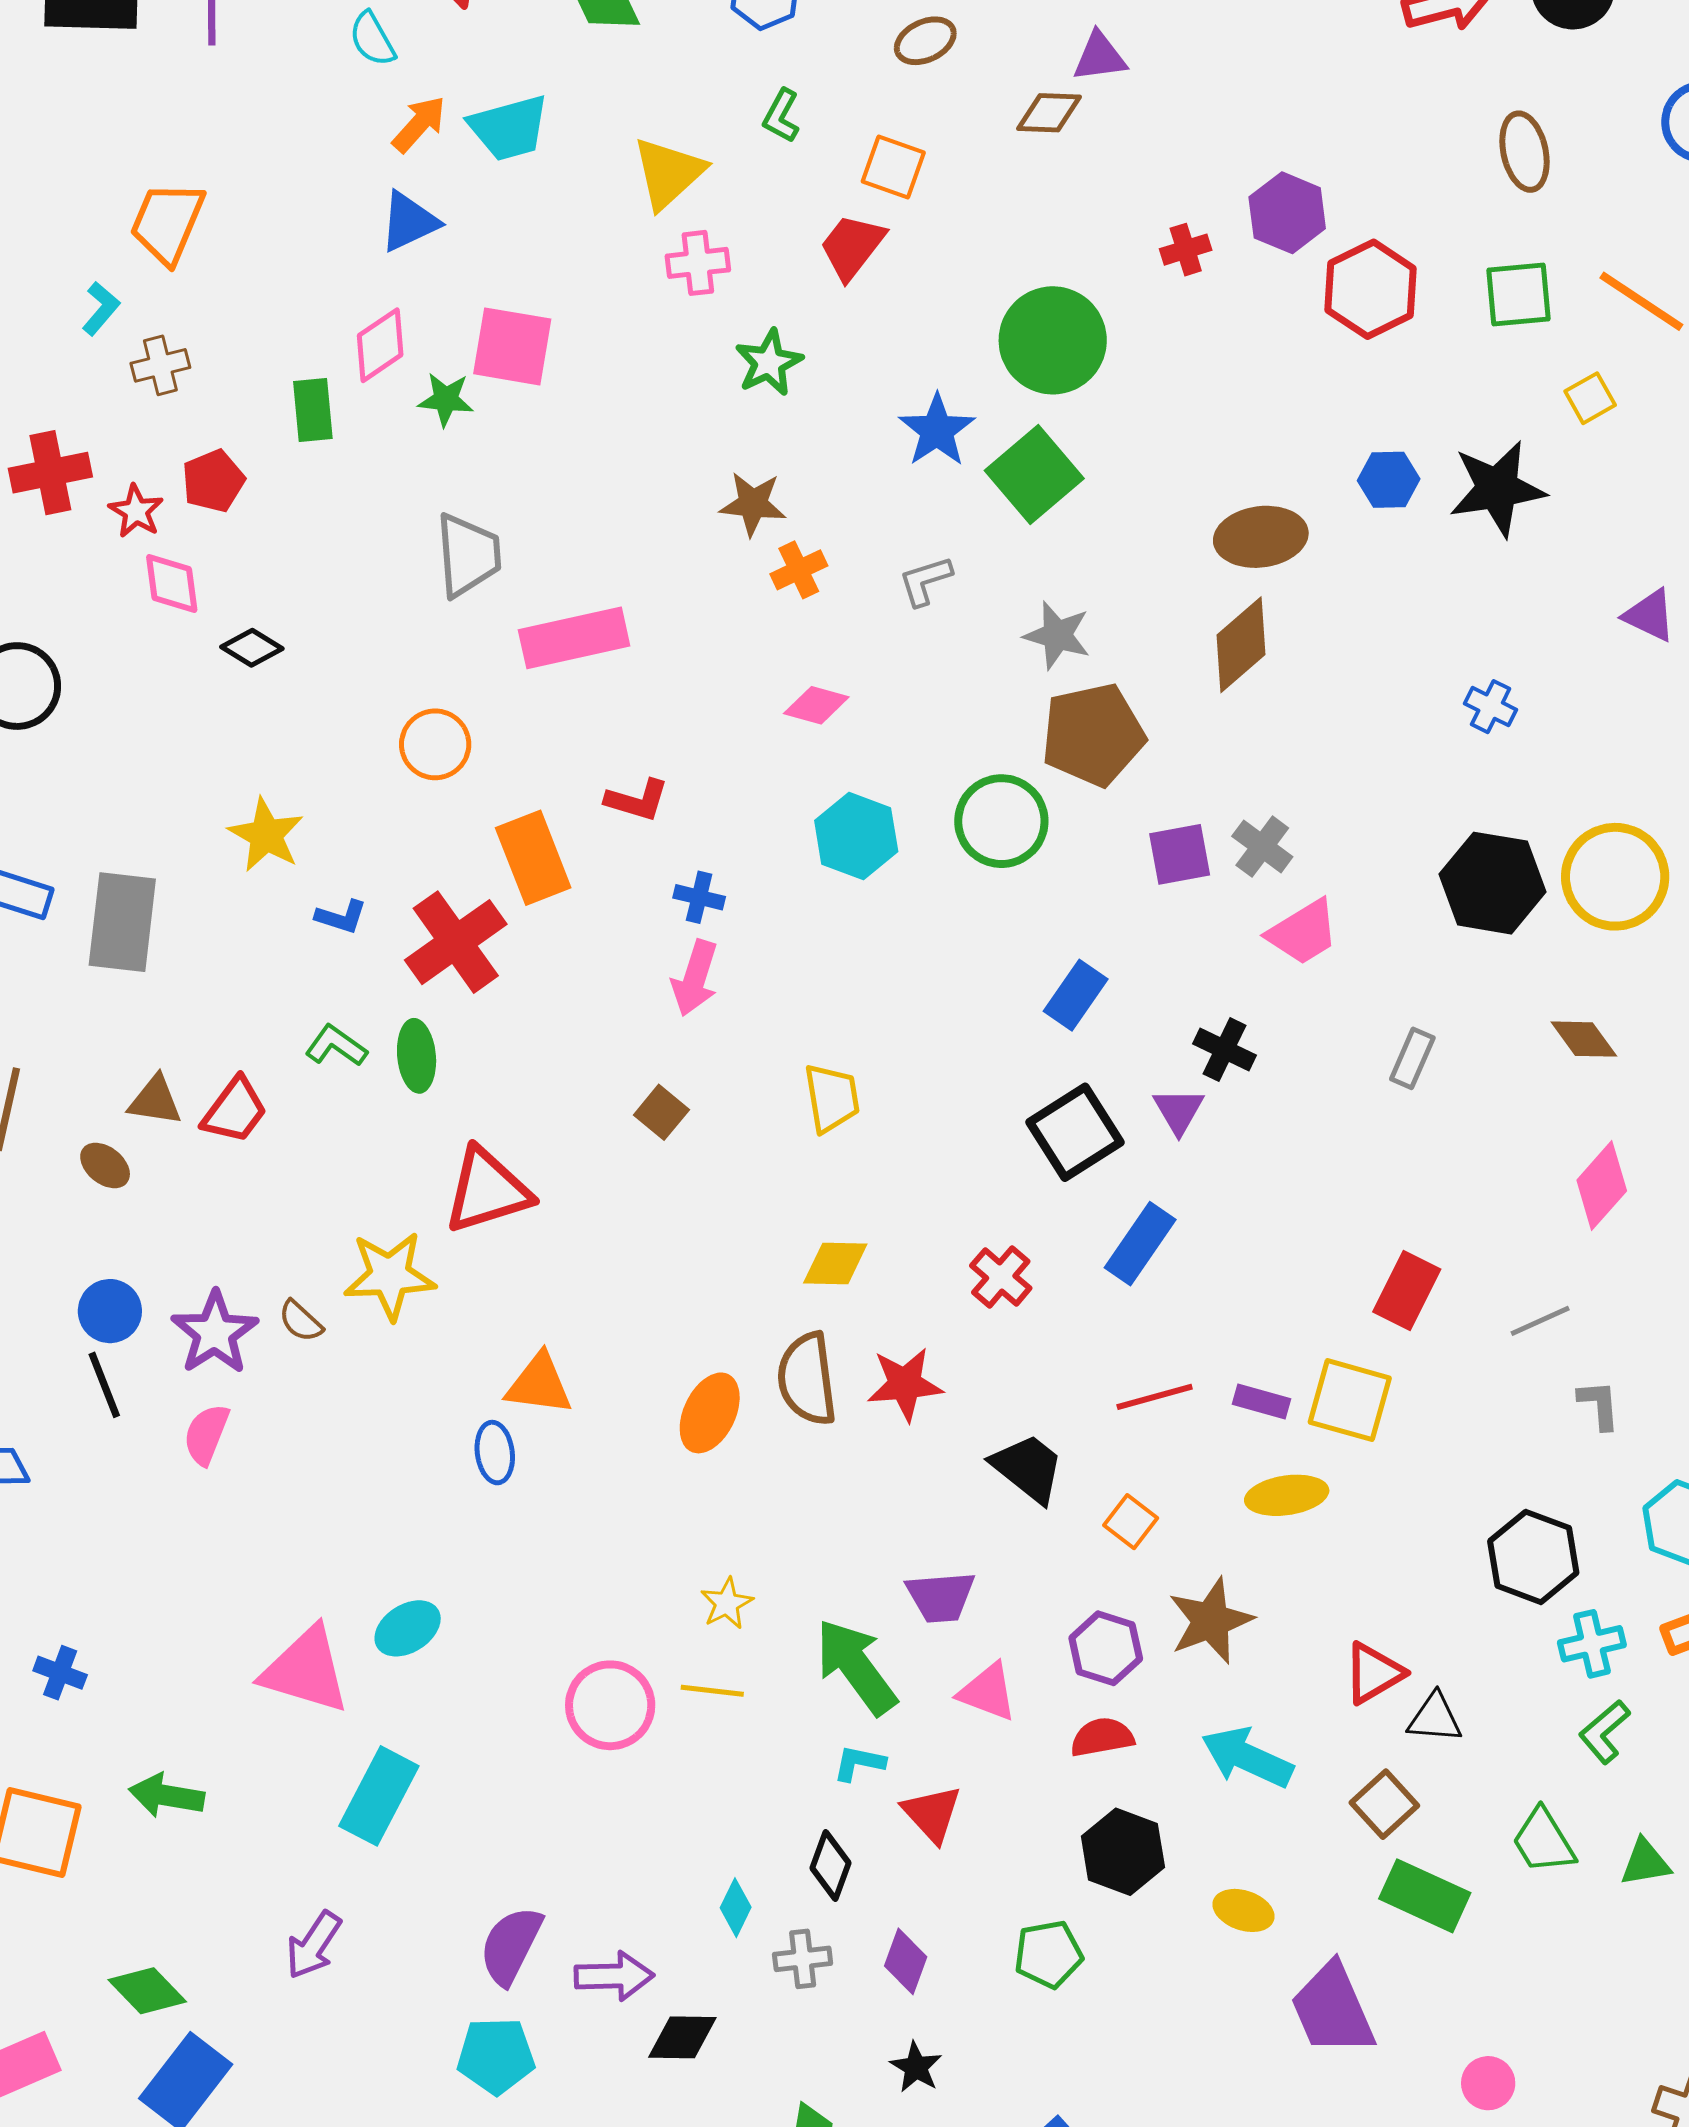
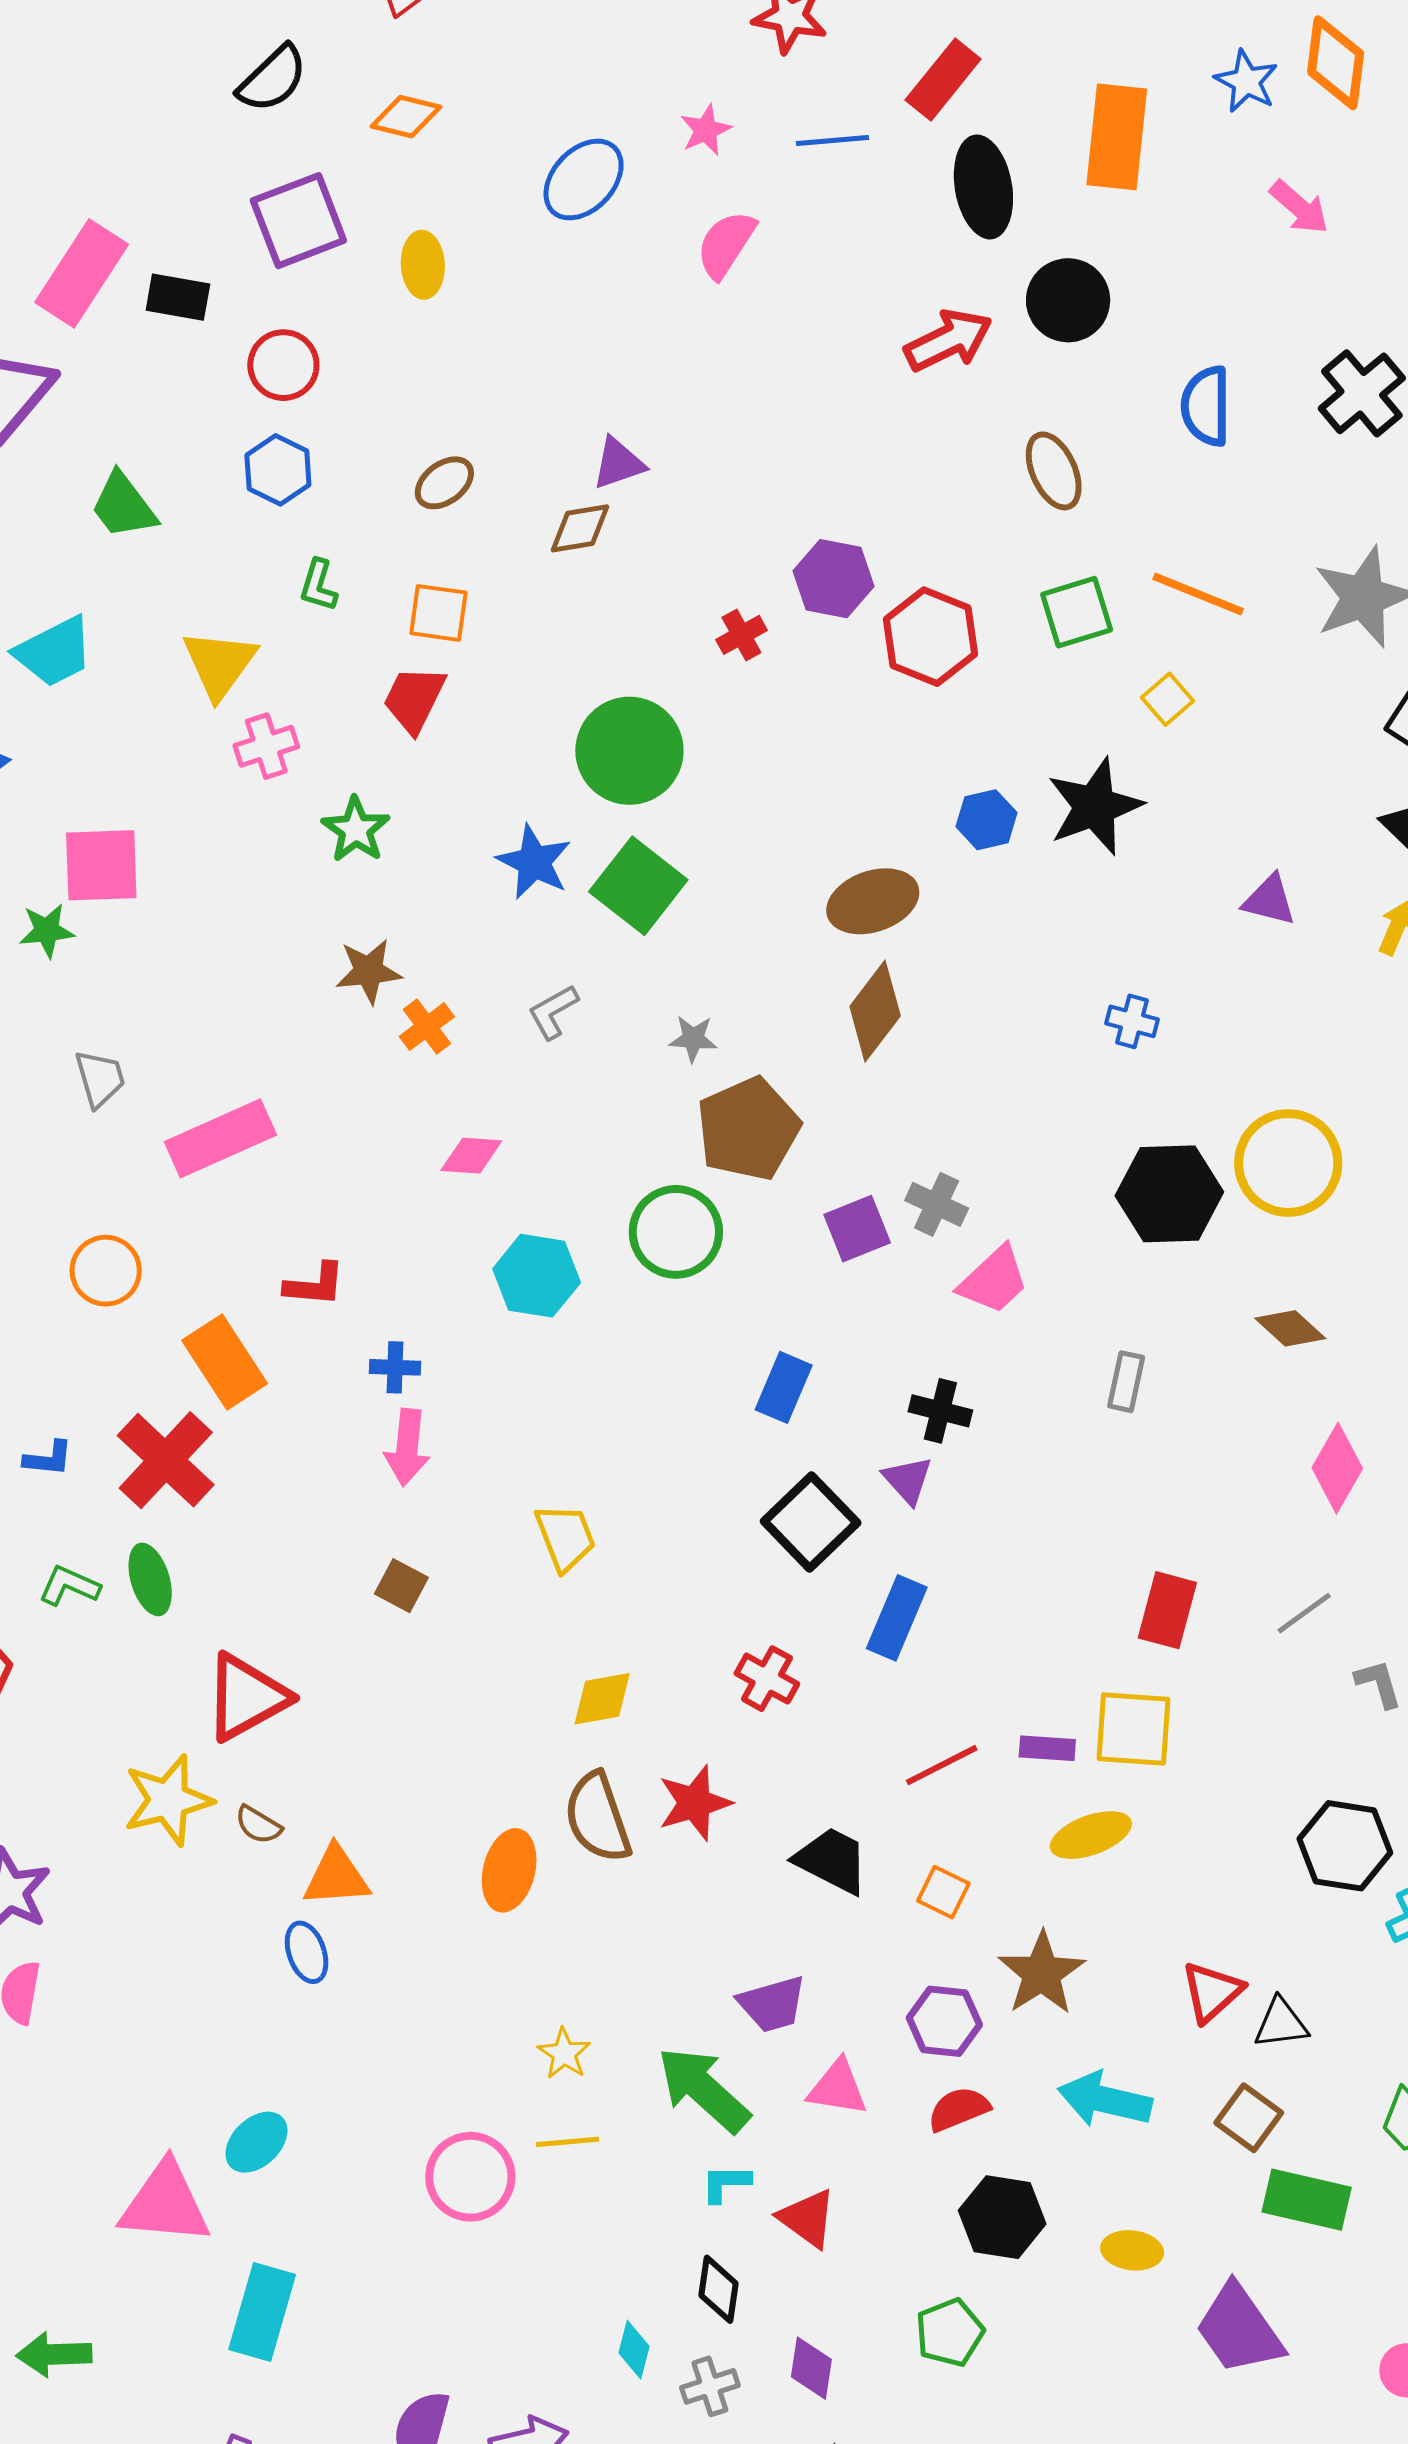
gray trapezoid: (468, 555) -> (100, 1079), size x0.7
gray star: (1057, 635) -> (693, 1039), size x0.7
brown semicircle: (301, 1321) -> (258, 1825), moved

